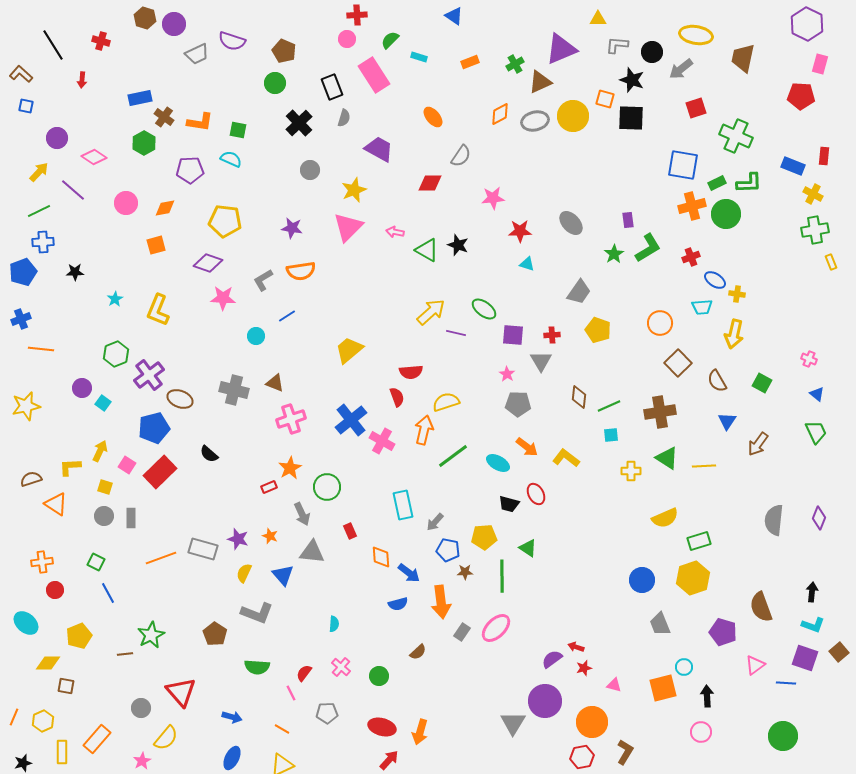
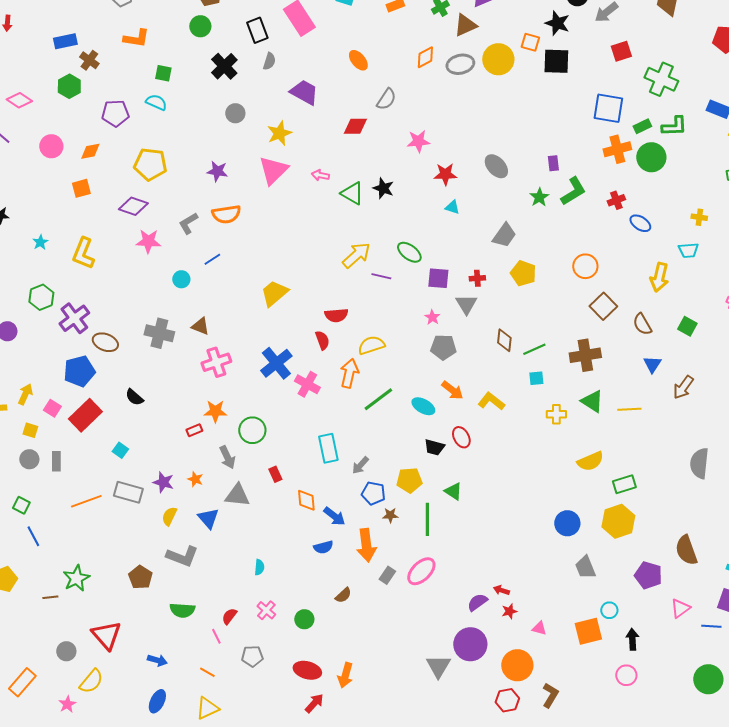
orange L-shape: (200, 122) -> (136, 38), moved
yellow cross: (737, 294) -> (699, 217), moved
cyan trapezoid: (702, 307) -> (688, 250), moved
cyan square: (103, 403) -> (120, 450), moved
orange star: (290, 468) -> (215, 411), turned 30

